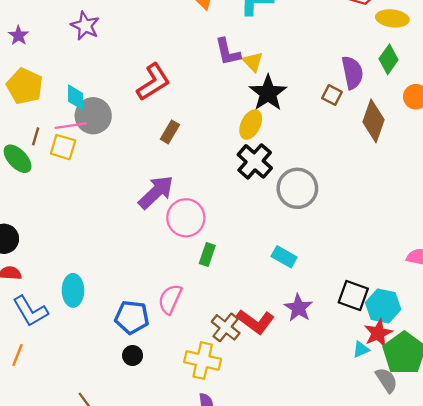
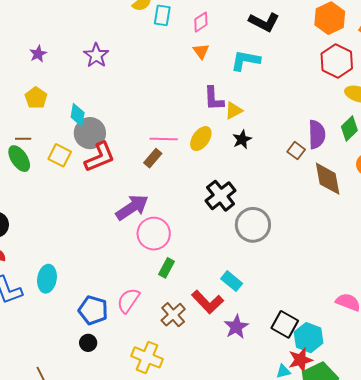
yellow triangle: (253, 62) -> (234, 111), turned 36
red L-shape: (153, 82) -> (100, 157), moved
yellow pentagon: (25, 86) -> (36, 98), size x0.7
black star: (268, 93) -> (242, 139), size x0.6
brown diamond: (374, 121) -> (328, 179), turned -39
yellow ellipse: (251, 125) -> (201, 139), moved
pink line: (71, 126) -> (164, 139), moved
brown line: (36, 136) -> (23, 139), moved, turned 63
red L-shape: (255, 322) -> (208, 302), moved
brown cross: (226, 327) -> (173, 315), moved

